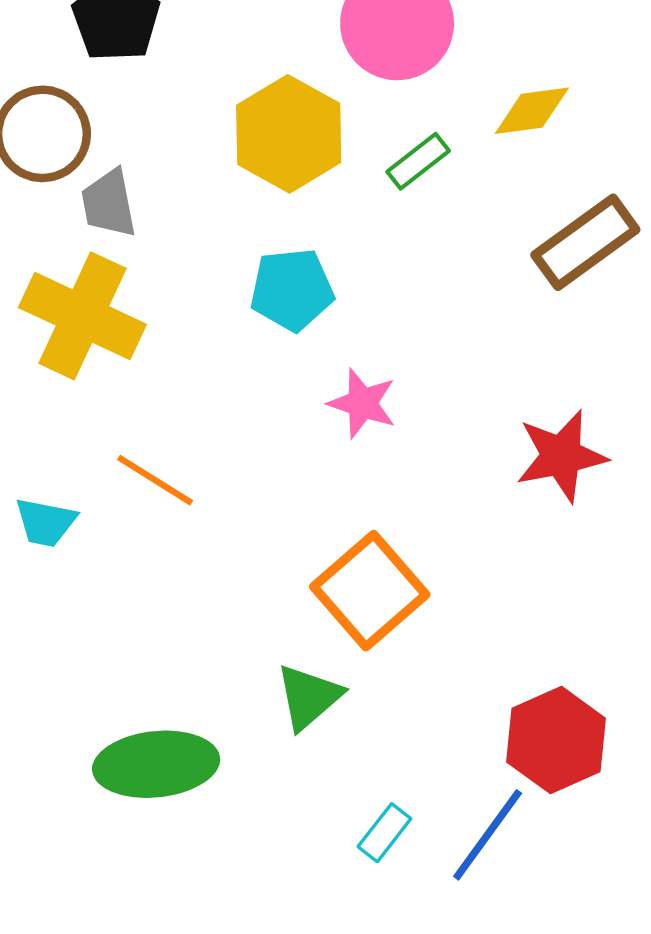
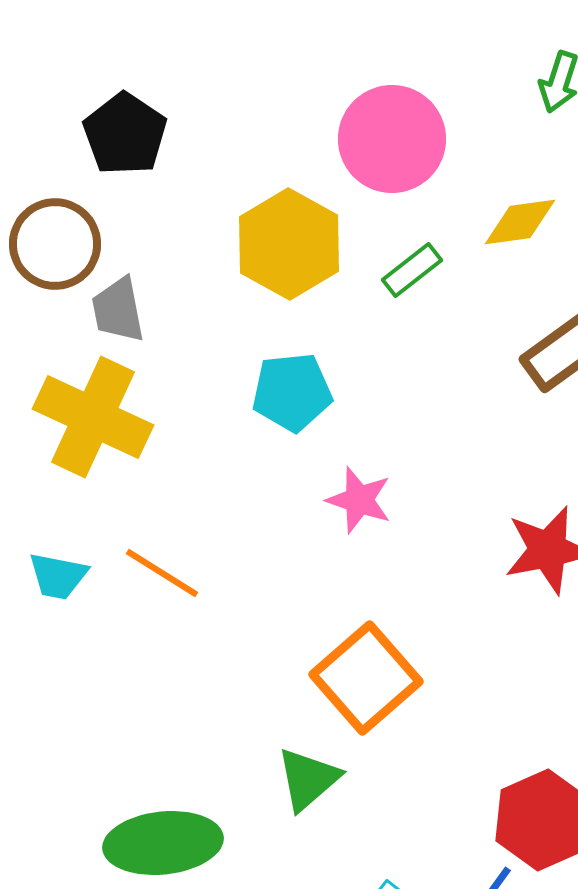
cyan trapezoid: (46, 522) -> (58, 576), moved

